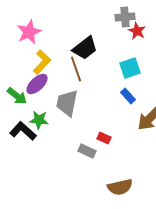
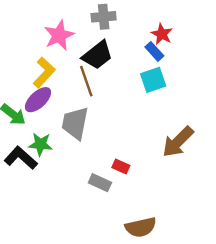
gray cross: (125, 17) -> (104, 17), moved
pink star: (29, 32) -> (59, 35), moved
blue rectangle: (128, 96) -> (154, 51), moved

